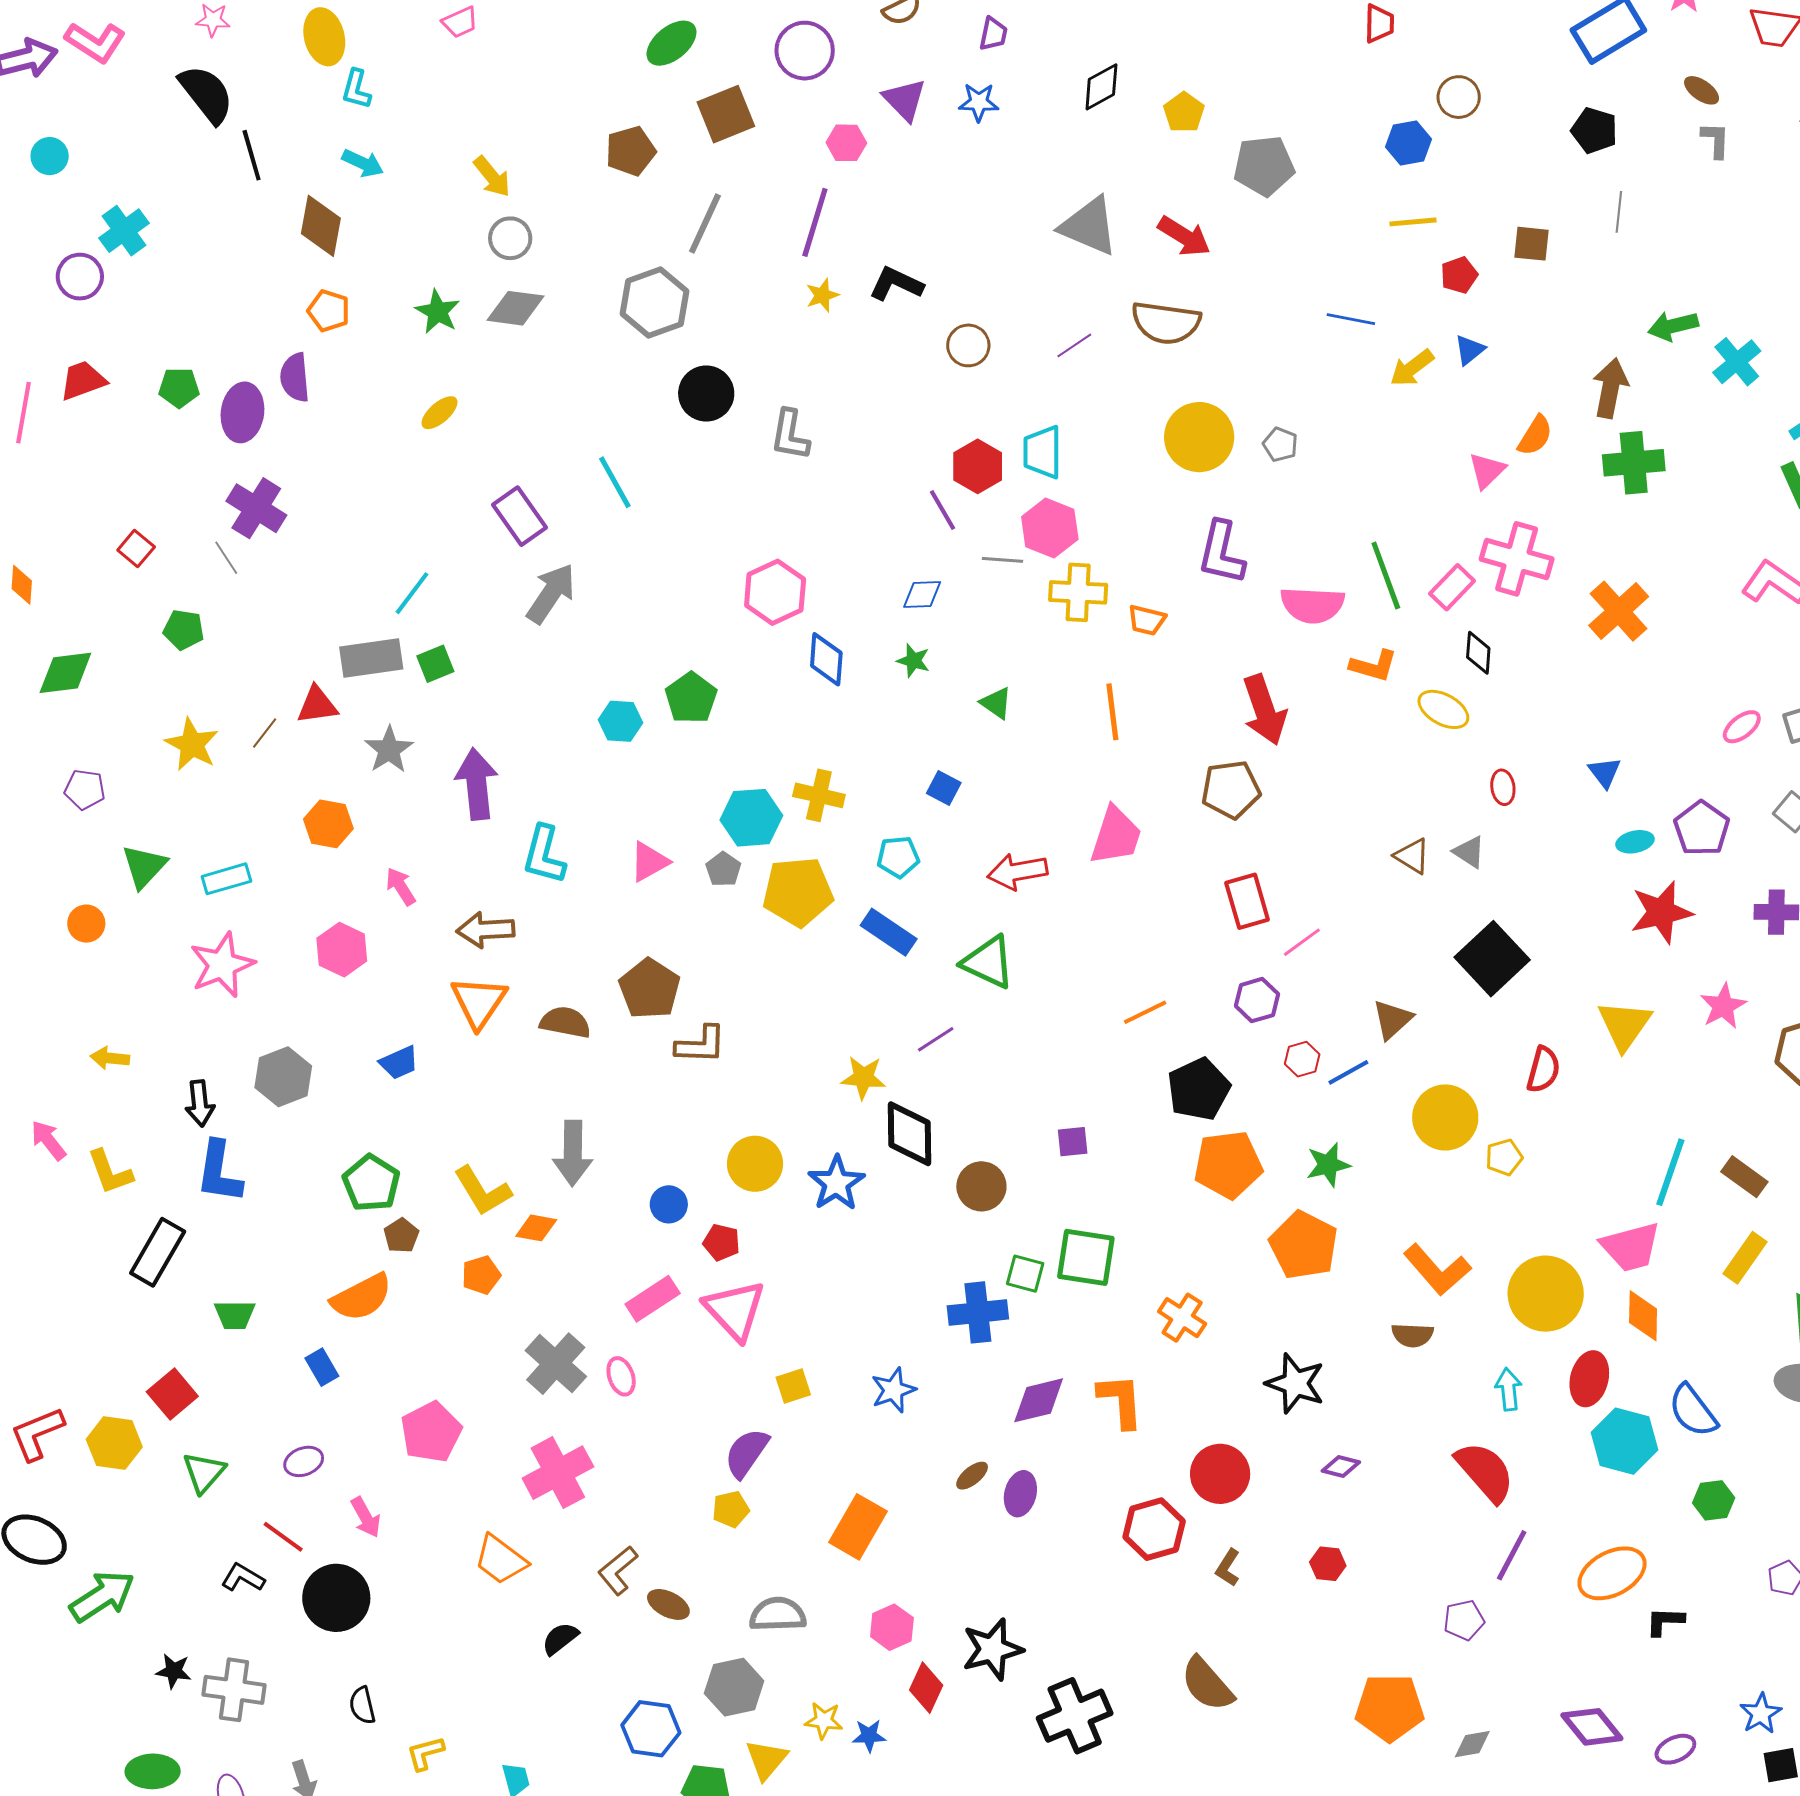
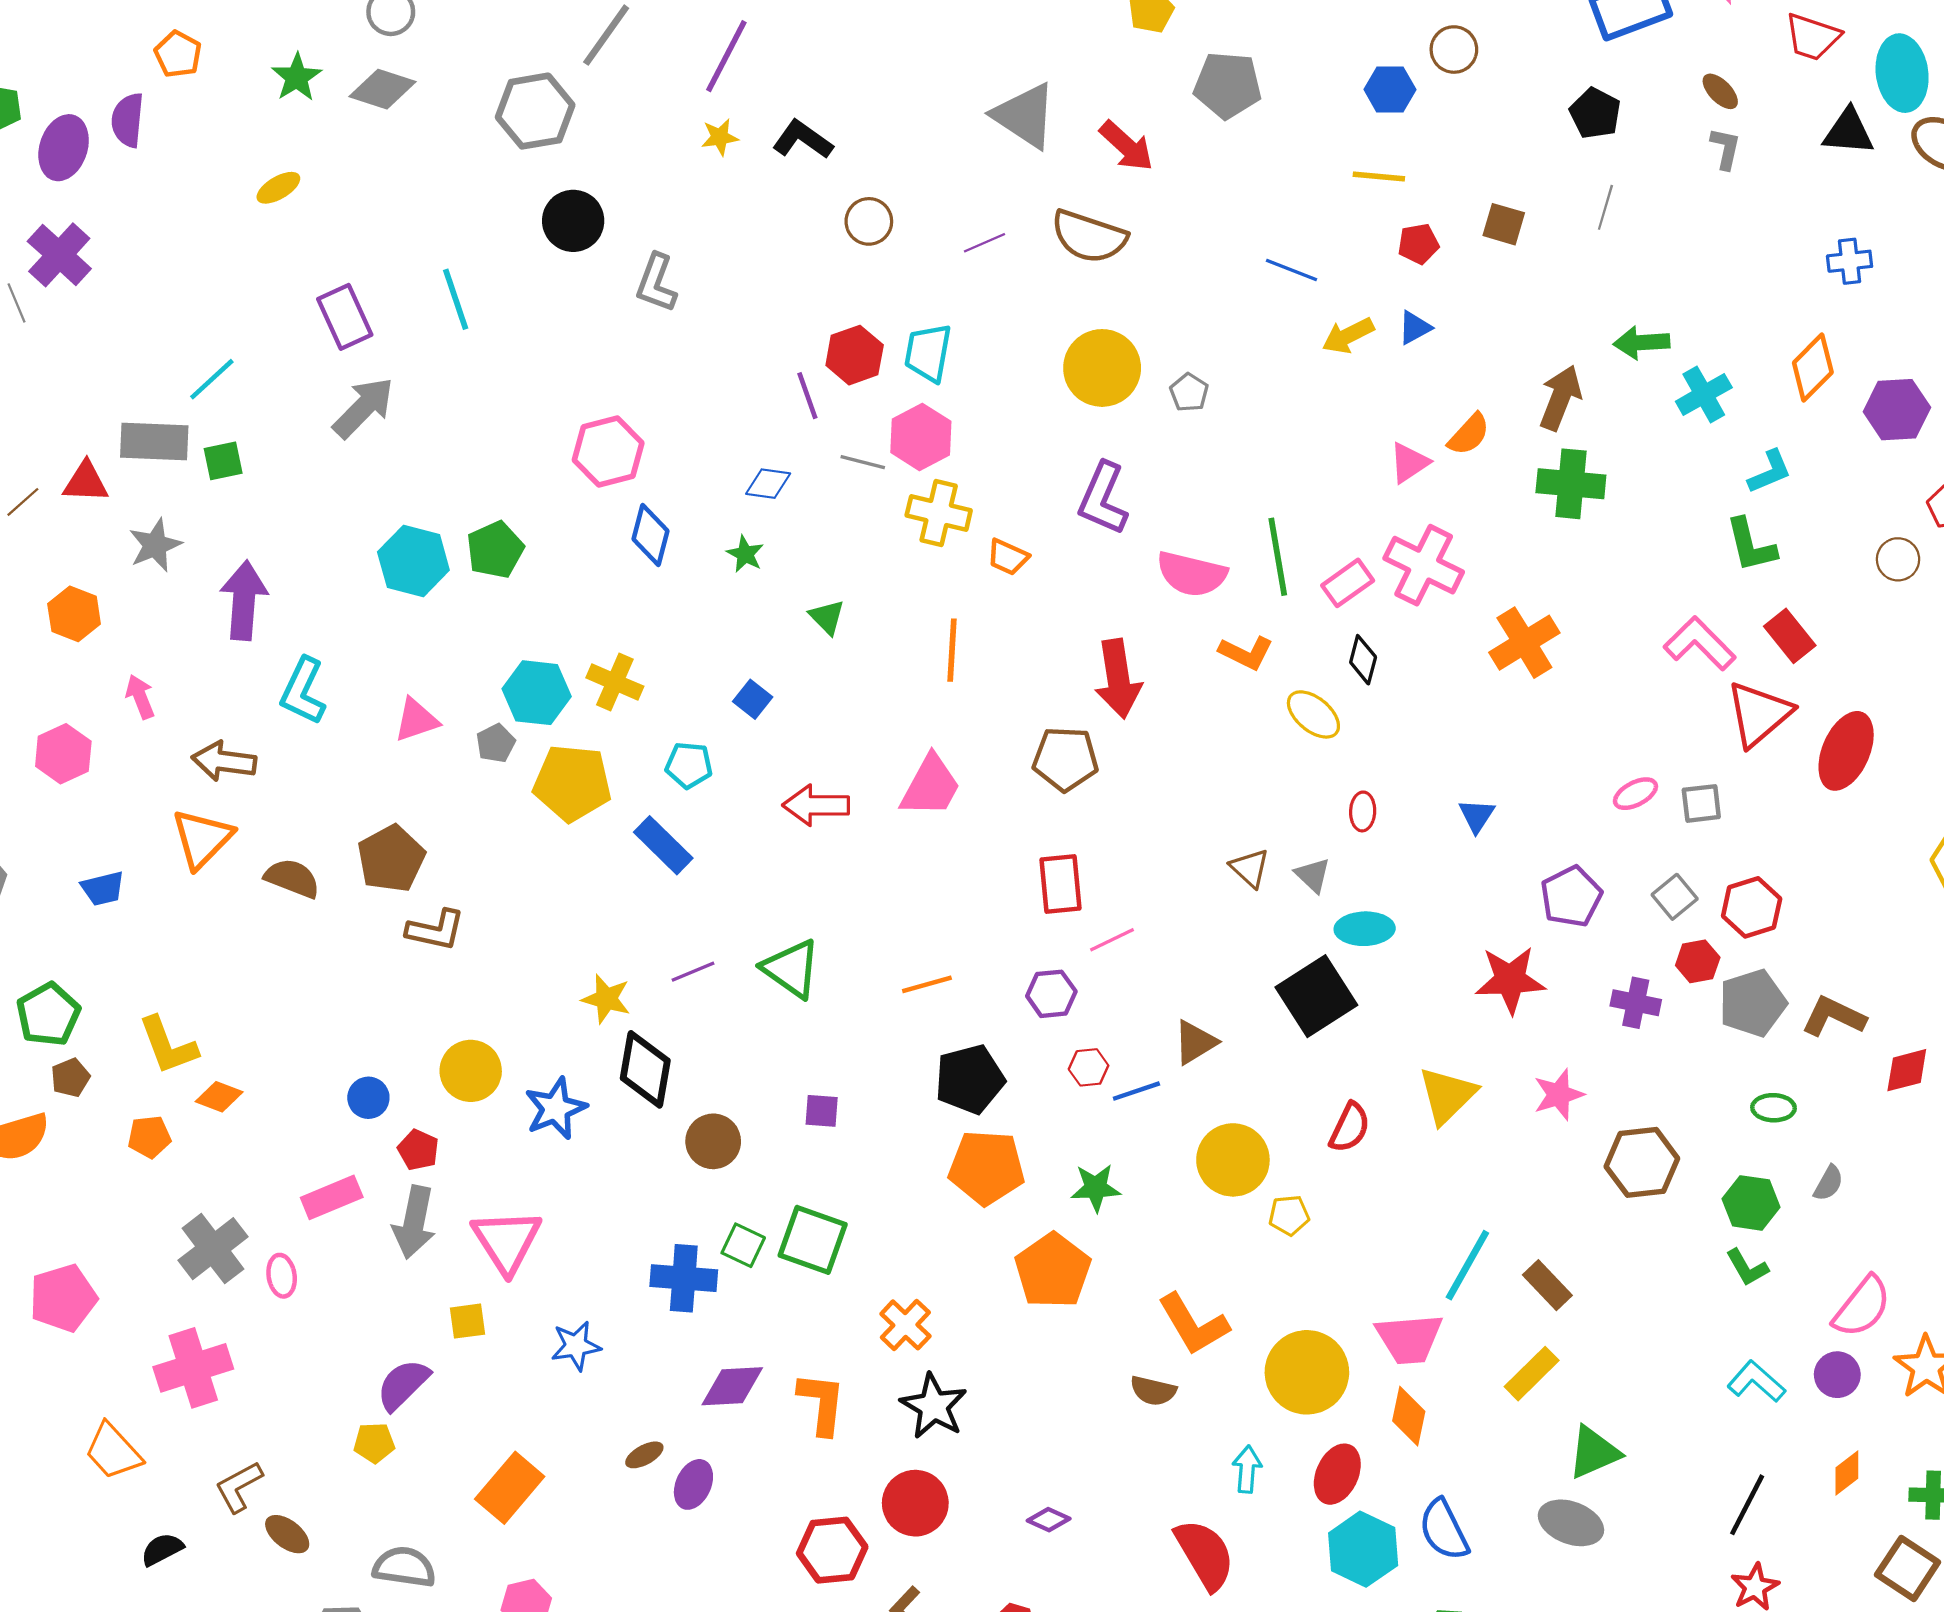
cyan hexagon: (620, 721) -> (413, 561), size x1.5
cyan ellipse: (1635, 842) -> (1365, 929), moved, size x1.4
green triangle: (988, 962) -> (791, 969), moved
gray arrow: (573, 1153) -> (414, 1222), moved
pink triangle: (735, 1310) -> (507, 1241), moved
black star: (1295, 1383) -> (934, 1406), moved

